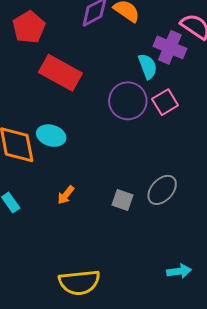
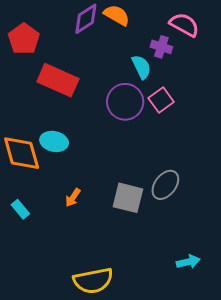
purple cross: (170, 47) -> (161, 47), size x0.7
gray square: (122, 200) -> (128, 198), size x1.5

